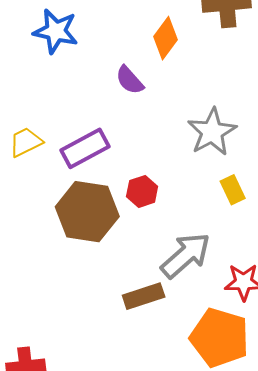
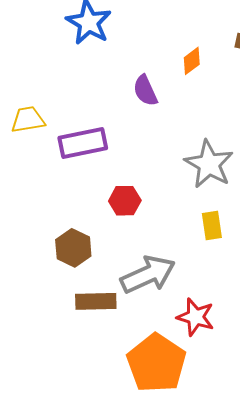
orange diamond: (166, 38) -> (192, 61), size x0.7
gray star: (212, 132) -> (209, 164), turned -30
brown hexagon: (87, 212) -> (73, 248), moved, size x0.6

